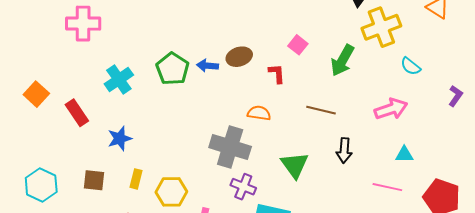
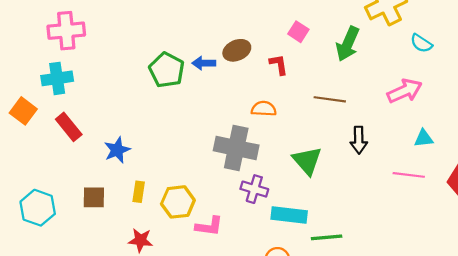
cyan cross: (119, 79) -> (57, 78), moved, turned 32

